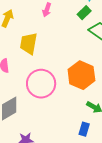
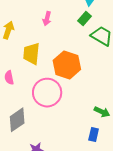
orange hexagon: (81, 75) -> (67, 65), moved

